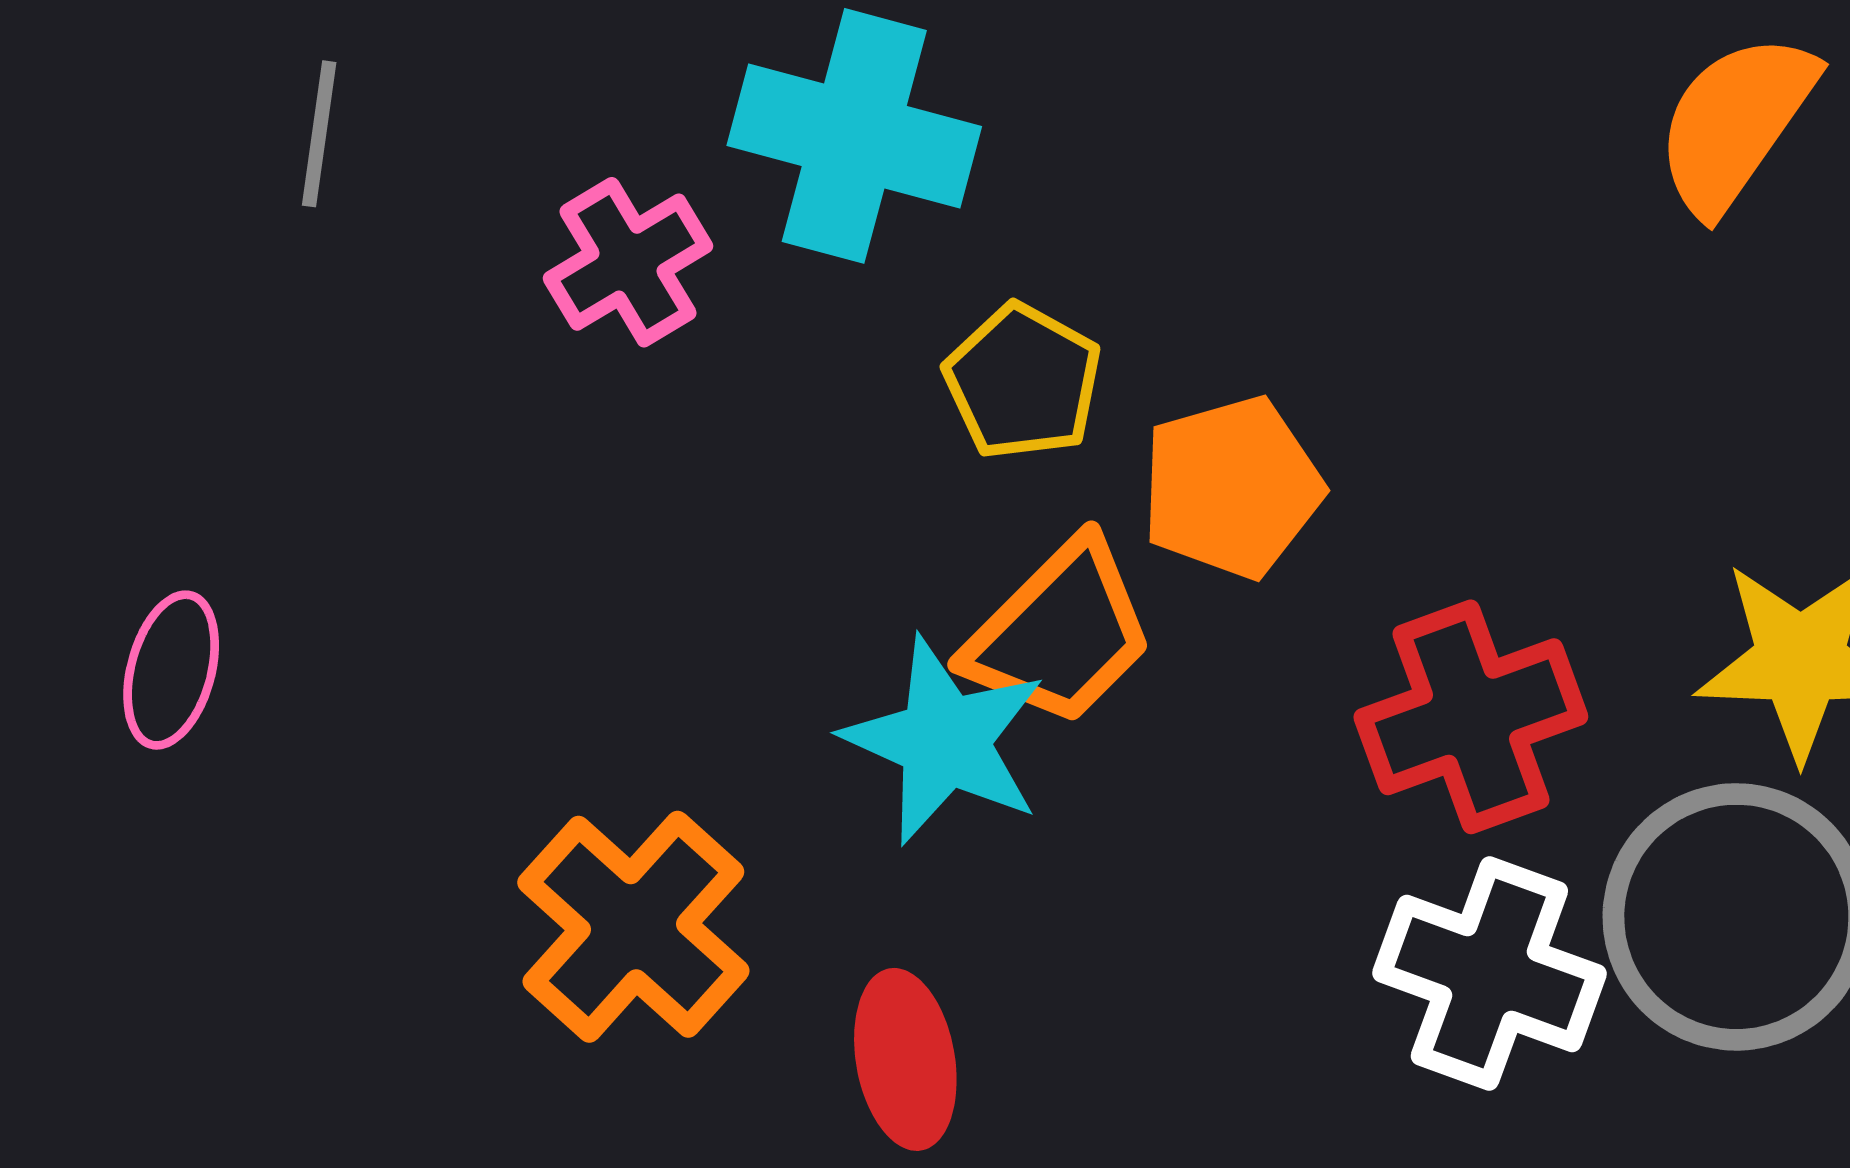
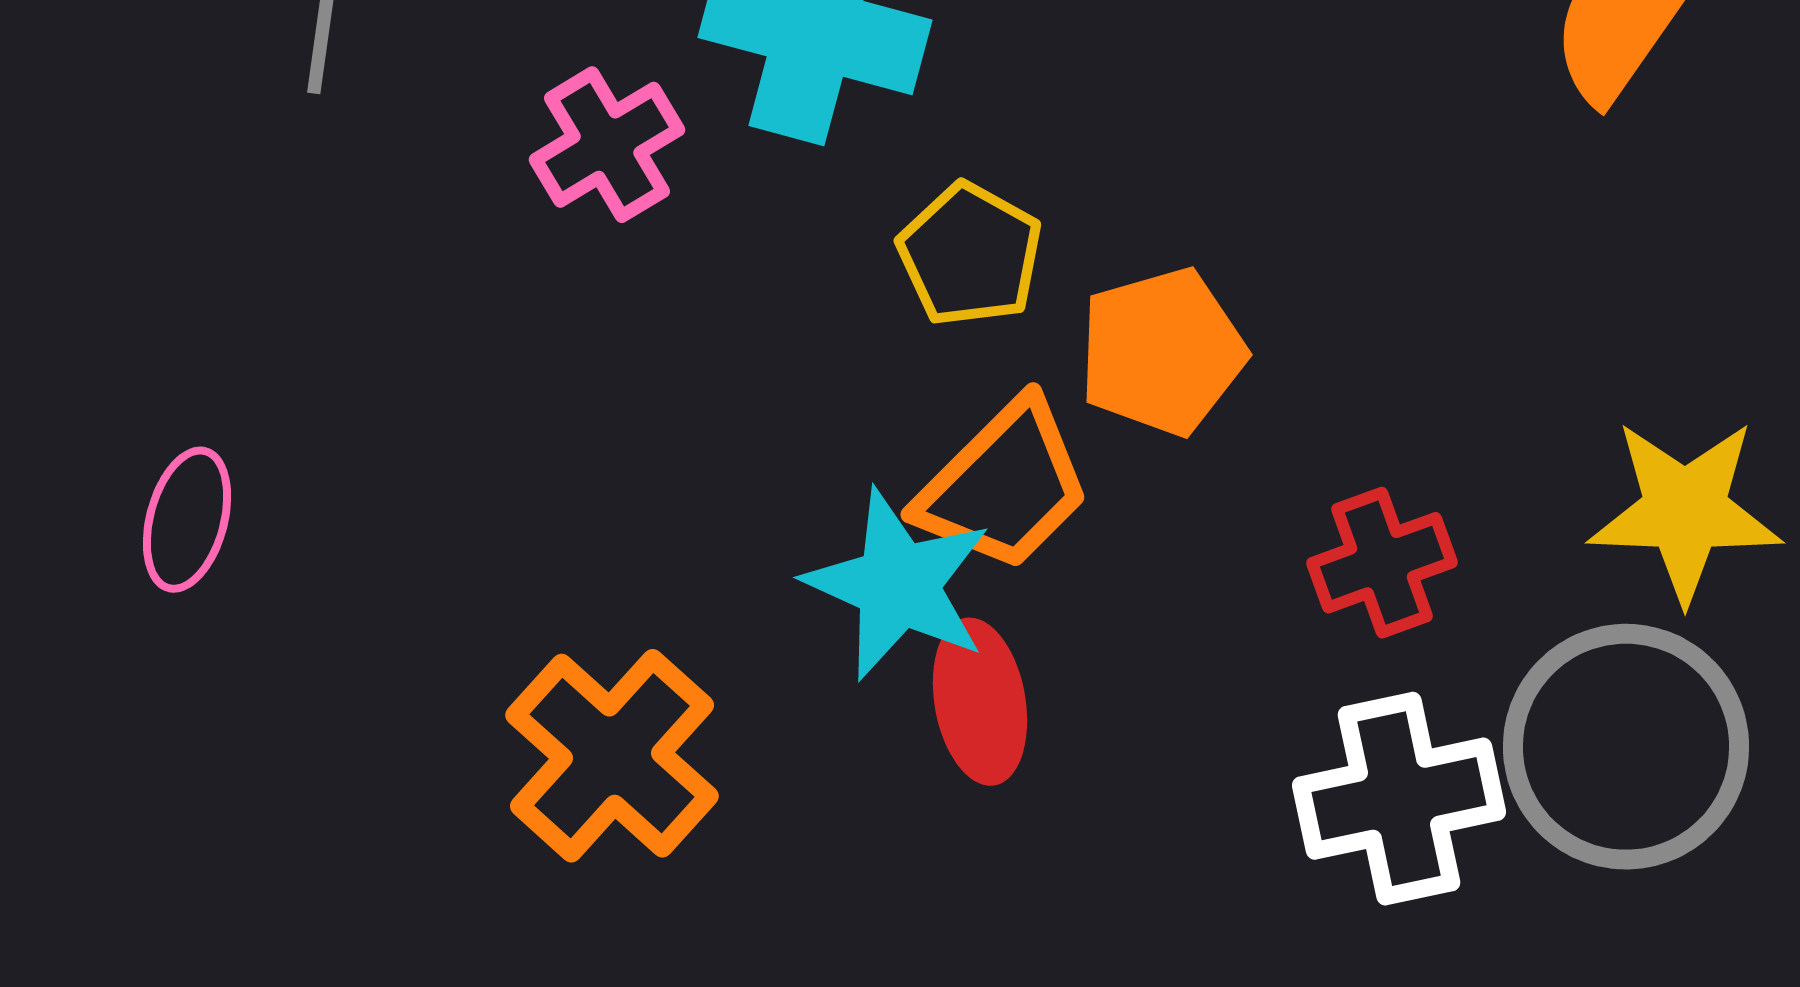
red cross: (1471, 717) -> (1382, 563), size x0.7
white cross: (1489, 973) -> (1399, 799), turned -32
red ellipse: (905, 1059) -> (980, 702), moved

